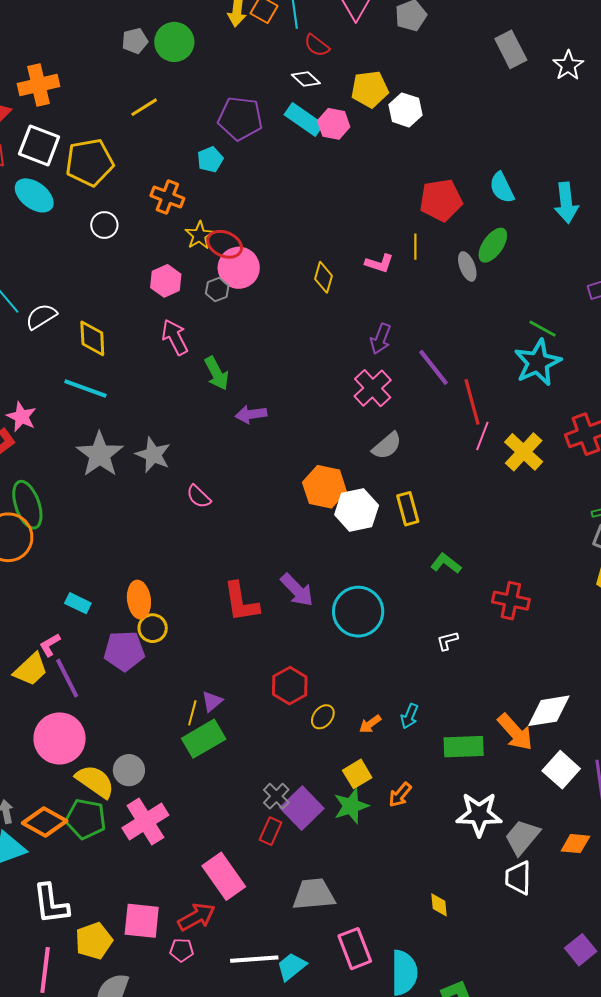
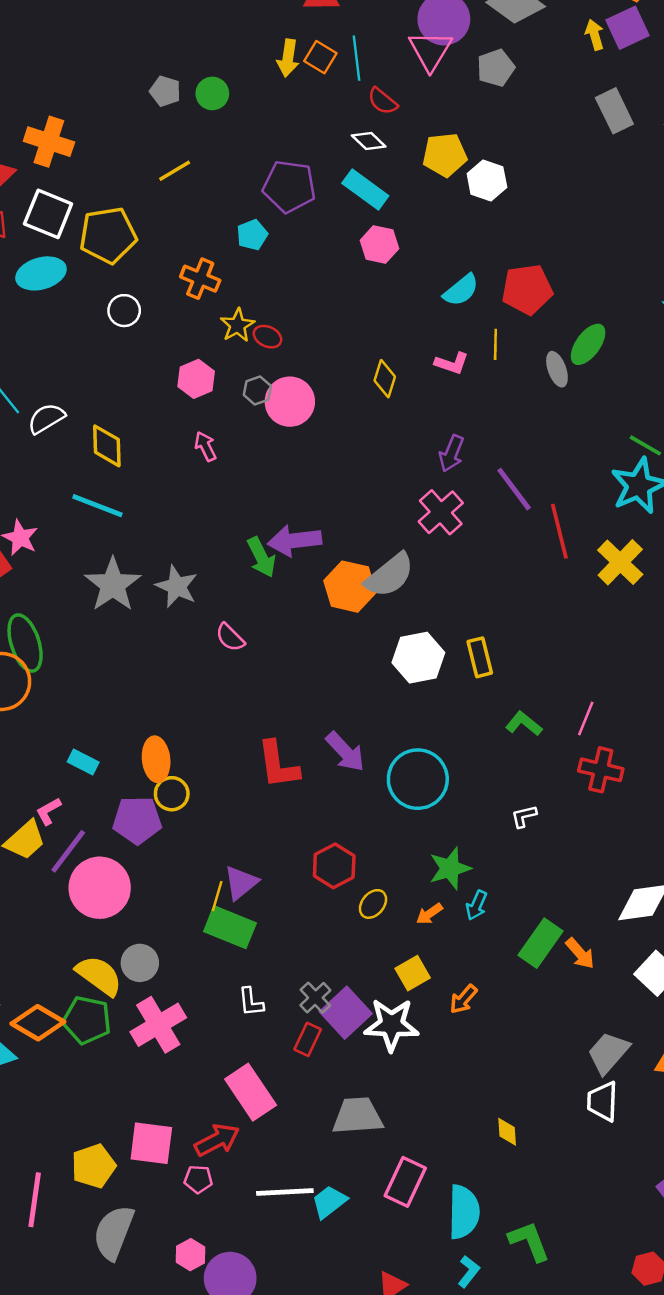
gray pentagon: (135, 41) -> (165, 91), turned 30
green circle: (174, 42) -> (212, 93), size x0.7
orange cross: (39, 85) -> (49, 142), turned 30
pink hexagon: (334, 124) -> (379, 245), moved
cyan semicircle: (502, 188) -> (461, 290), moved, turned -104
cyan ellipse: (34, 195) -> (41, 273), turned -54
red ellipse: (225, 244) -> (267, 337), size x0.7
pink circle: (239, 268) -> (290, 402), moved
pink arrow: (175, 337) -> (206, 446), size x0.7
green arrow: (217, 373) -> (261, 557), moved
purple arrow: (251, 414) -> (295, 541), size x1.4
pink line: (482, 436) -> (586, 718), moved
gray semicircle: (387, 446) -> (390, 575), moved, size x1.4
yellow cross: (524, 452) -> (620, 562), moved
orange hexagon: (324, 487) -> (350, 587), moved
purple line: (67, 678) -> (68, 851), turned 63
purple triangle: (212, 701) -> (241, 883), size x1.4
orange arrow: (515, 732) -> (580, 953), moved, size x0.7
pink circle: (60, 738) -> (100, 888), moved
green rectangle: (204, 739) -> (230, 927), turned 51
green rectangle: (464, 747) -> (541, 943), turned -54
green star: (351, 806) -> (450, 868), moved
white star: (479, 814) -> (391, 1025), moved
white L-shape: (51, 904) -> (251, 1002), moved, size x0.6
pink rectangle: (355, 949) -> (405, 1182), turned 45

